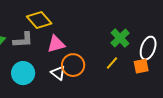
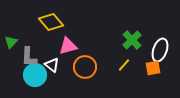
gray L-shape: (23, 40) -> (29, 57), moved, turned 95
white triangle: (58, 73) -> (52, 65), moved

